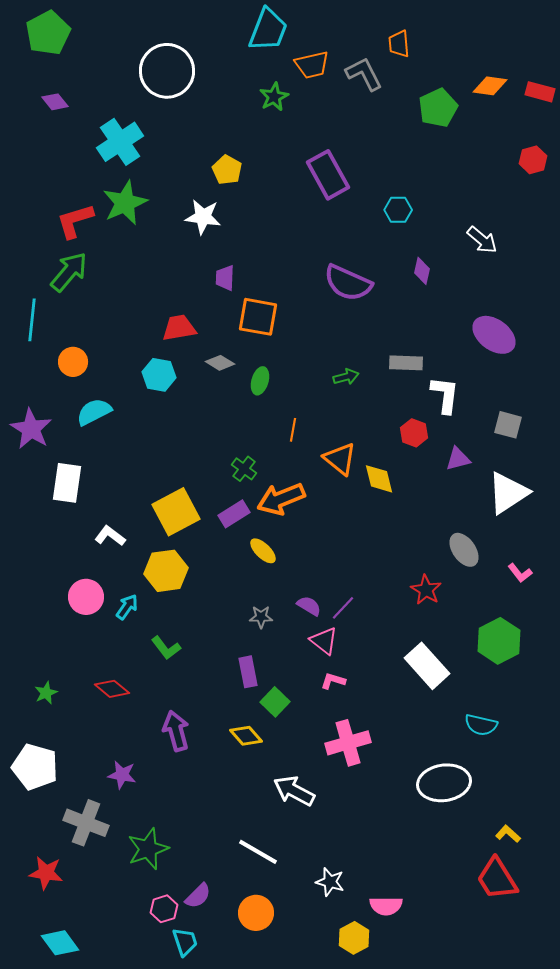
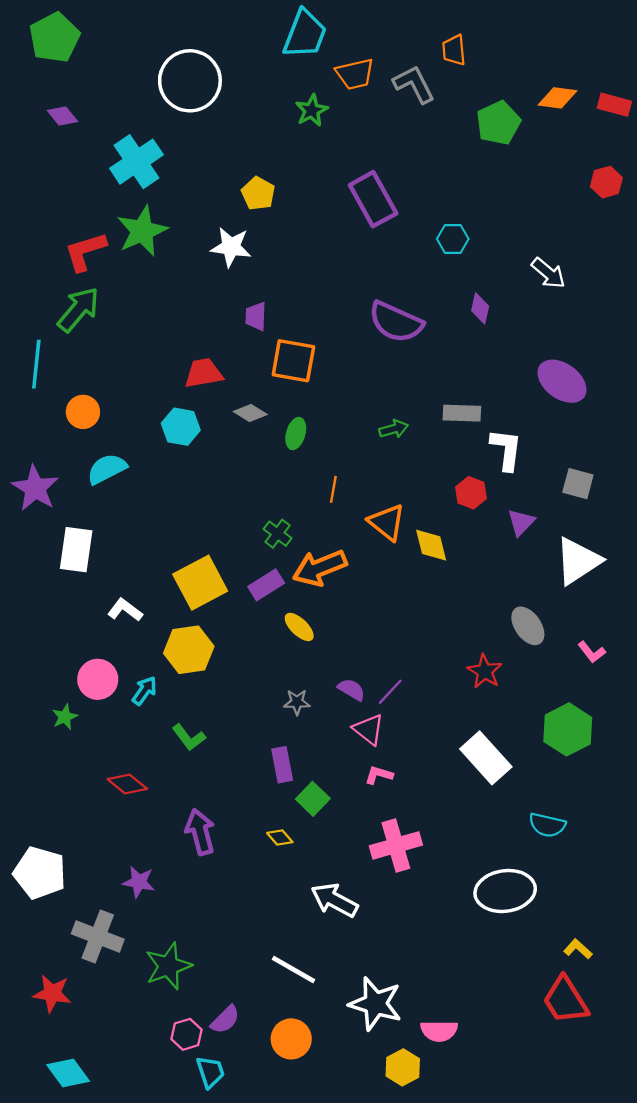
purple triangle: (458, 459) -> (521, 522), turned -32
green star: (46, 693) -> (65, 717), moved
yellow diamond: (246, 736) -> (280, 837), size x0.7
white star: (330, 882) -> (375, 1004), size x1.6

